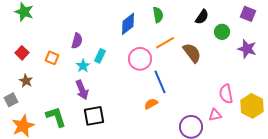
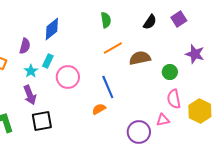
purple square: (248, 14) -> (179, 19), moved, turned 35
blue diamond: (128, 24) -> (52, 29), moved
green circle: (222, 32) -> (170, 72), moved
brown semicircle: (192, 53) -> (140, 58), turned -65
pink circle: (140, 59) -> (68, 77), moved

